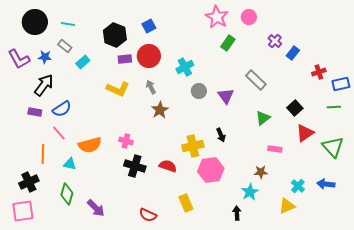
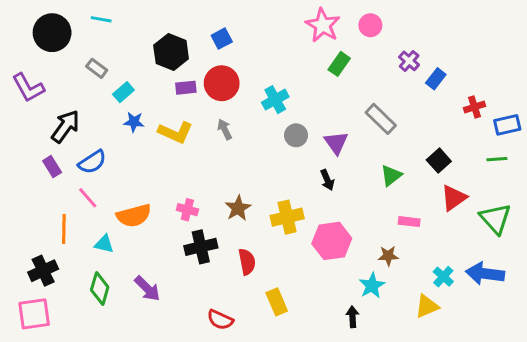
cyan line: (68, 24) -> (101, 19), moved
blue star: (45, 57) -> (134, 122), moved
brown star: (160, 110) -> (238, 208), moved
purple rectangle: (35, 112) -> (52, 167), turned 48
black arrow: (221, 135) -> (327, 180), moved
black cross: (135, 166) -> (201, 247), turned -30
red semicircle: (168, 166) -> (247, 262), moved, turned 60
pink hexagon: (211, 170) -> (332, 241), moved
blue arrow: (326, 184) -> (485, 274), size x1.4
purple arrow: (96, 208) -> (147, 289), moved

